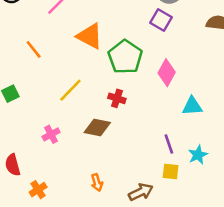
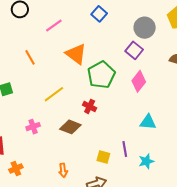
pink diamond: (167, 73) -> (139, 81), moved
yellow square: (171, 171) -> (103, 157), moved

